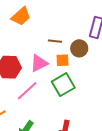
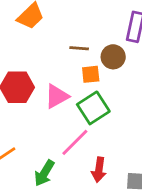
pink triangle: (39, 63) -> (57, 96), moved
pink line: (27, 91) -> (75, 142), moved

